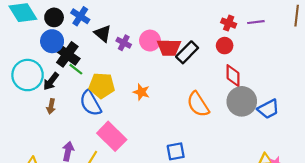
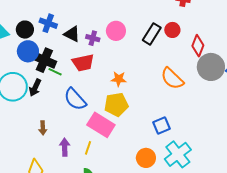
red circle: (225, 46) -> (172, 30), moved
red trapezoid: (169, 48) -> (83, 63), moved
red diamond: (233, 76) -> (198, 46), turned 35
yellow pentagon: (102, 86) -> (116, 105), moved
brown arrow: (51, 106) -> (43, 128), moved

